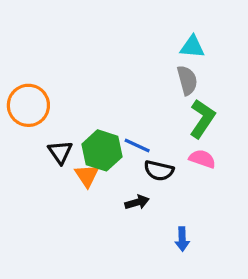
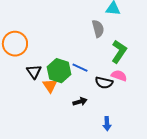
gray semicircle: (187, 80) -> (98, 29), moved
black semicircle: (159, 171) -> (104, 83), moved

